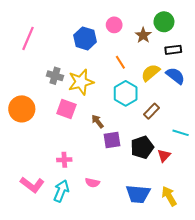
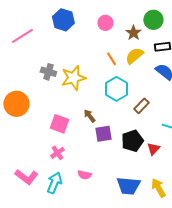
pink line: (28, 38) -> (22, 36), turned 35
blue hexagon: (85, 38) -> (63, 20), moved
yellow semicircle: (150, 73) -> (134, 56), moved
pink square: (66, 109) -> (59, 124), moved
pink cross: (64, 160) -> (57, 153), turned -32

